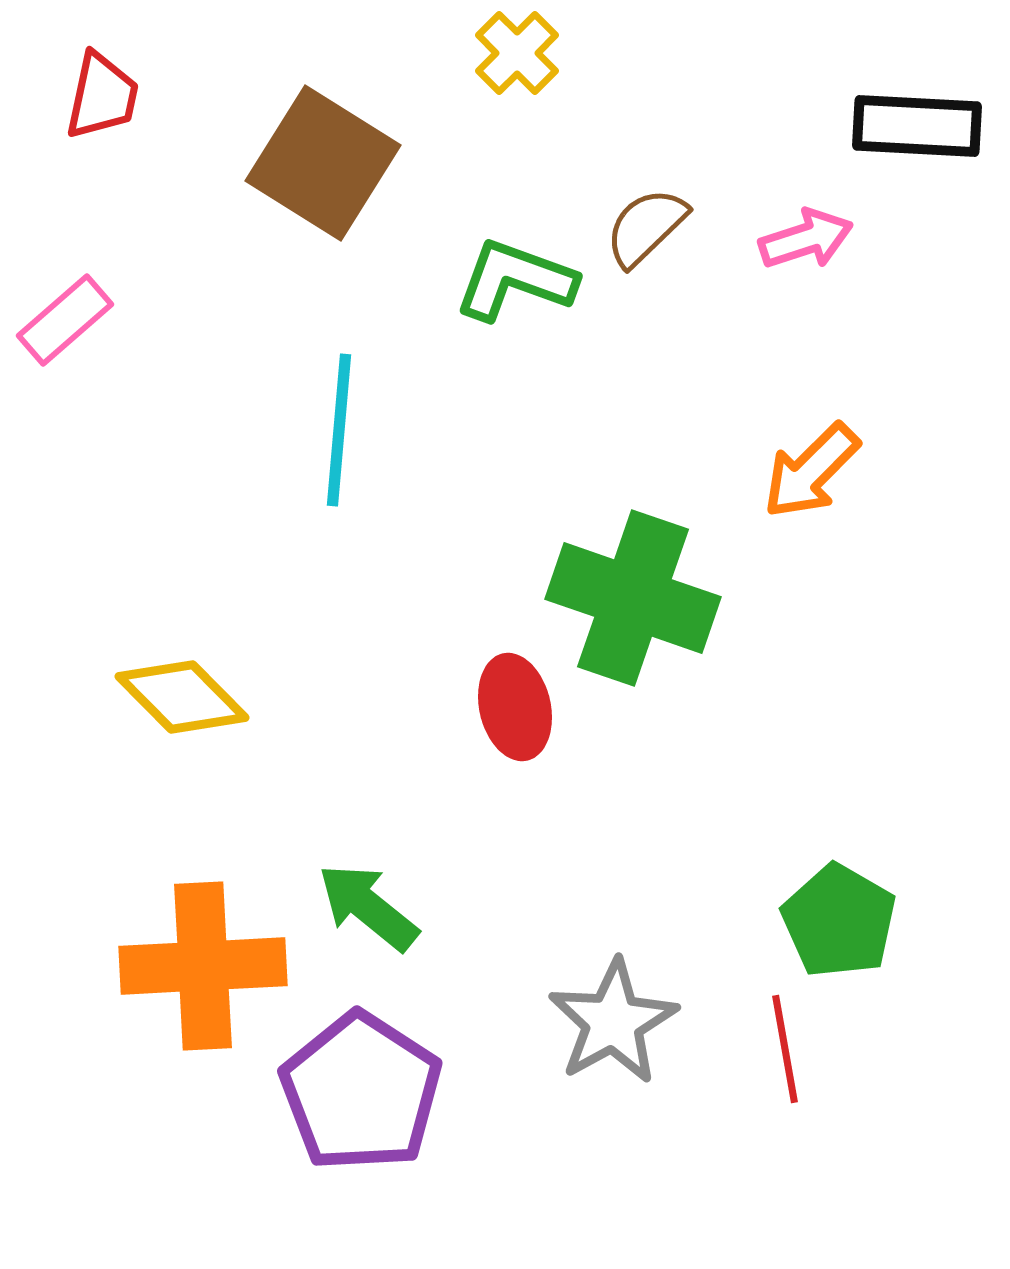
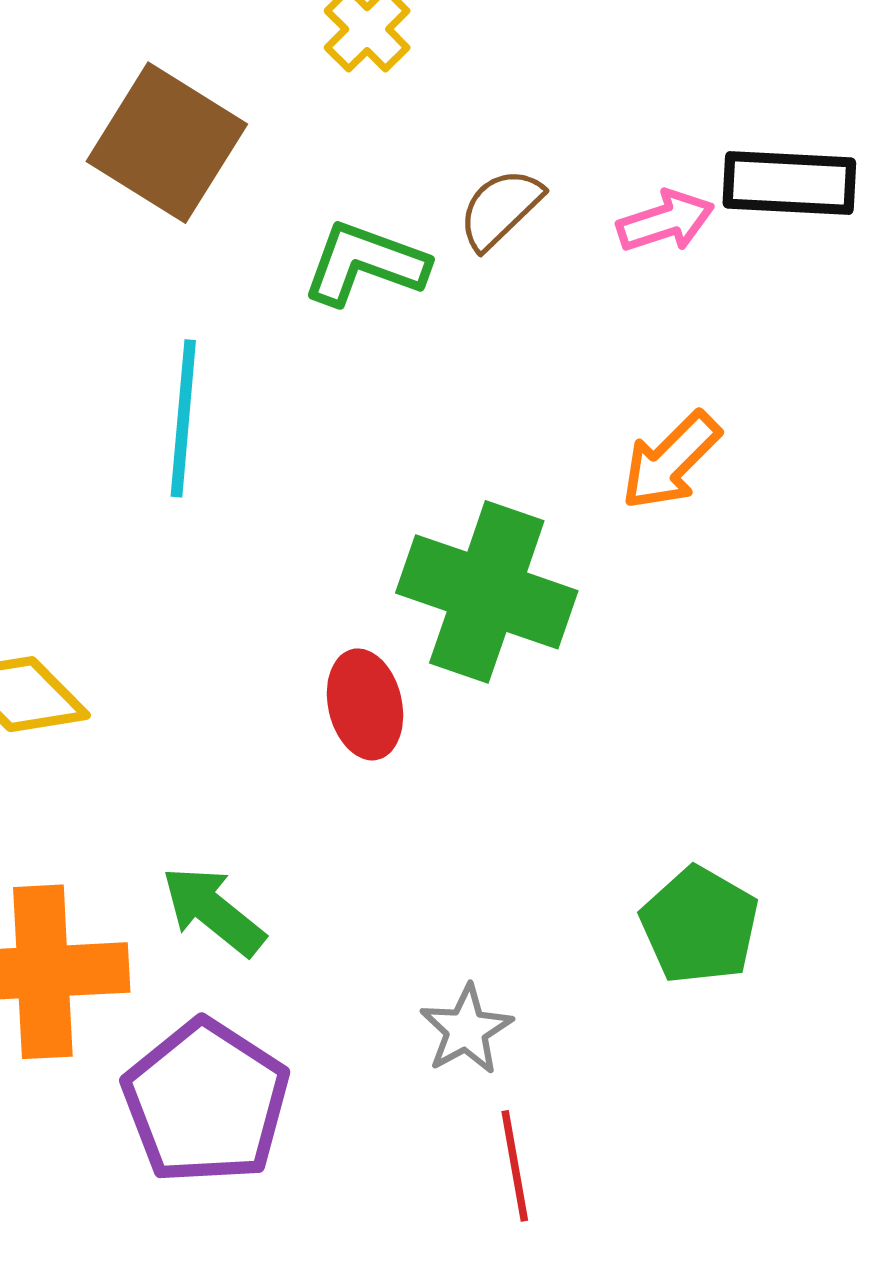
black rectangle: (917, 126) -> (789, 183), moved
gray star: (613, 1022) -> (466, 1030), size x0.7
red line: (785, 1049) -> (515, 1166), moved

